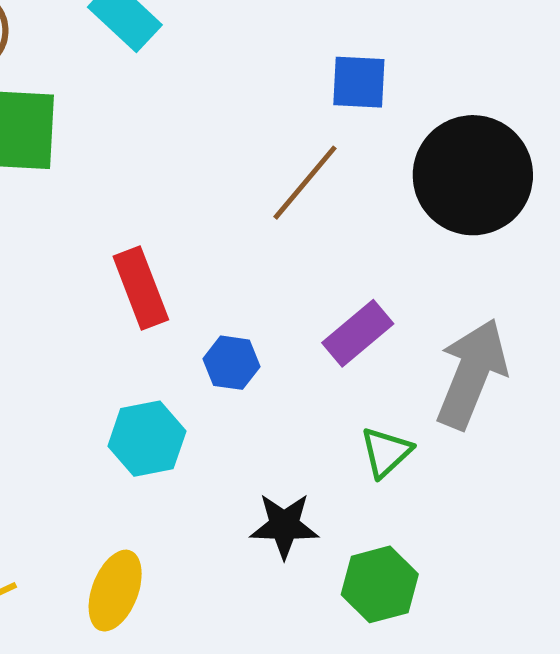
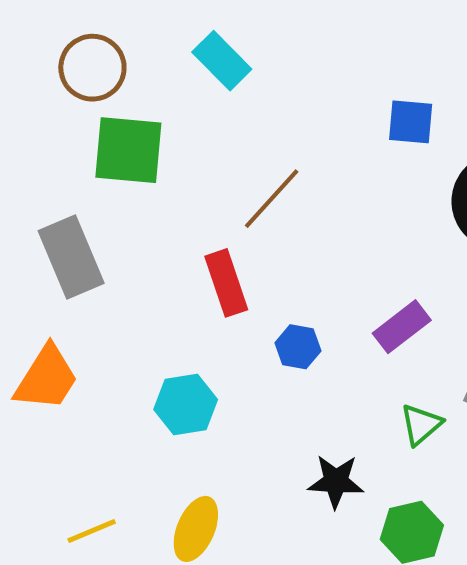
brown line: (305, 183) -> (272, 199), moved
cyan hexagon: (147, 439) -> (186, 404), moved

